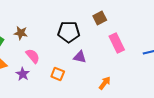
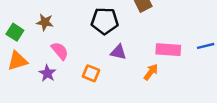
pink rectangle: (117, 43) -> (168, 50), moved, turned -60
orange arrow: (105, 83) -> (151, 72), moved

